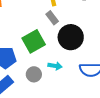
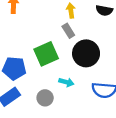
gray circle: (34, 74) -> (45, 98), moved

